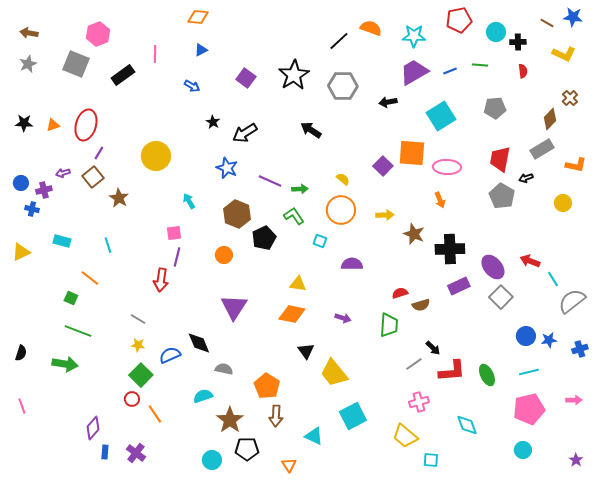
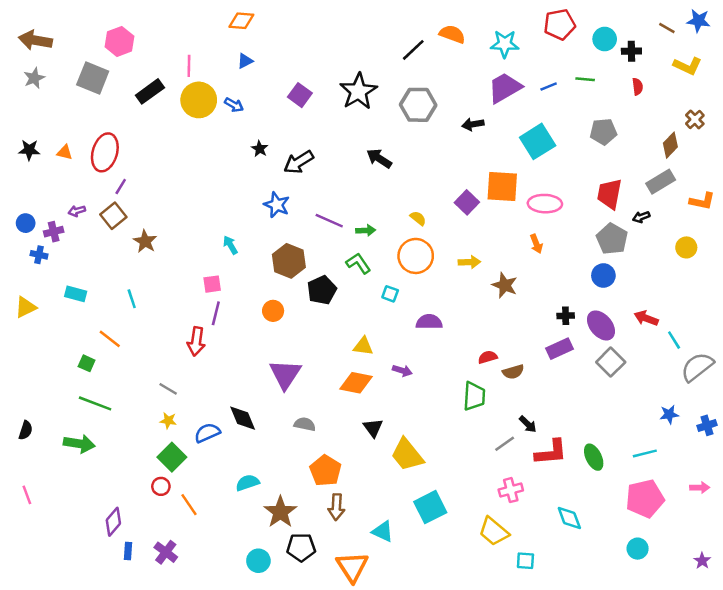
brown arrow: (29, 33) -> (35, 40), size x1.5
orange triangle: (53, 125) -> (65, 152), turned 32
yellow circle: (156, 156) -> (199, 100), moved
black cross: (450, 249) -> (566, 316), moved, size x0.5
purple arrow: (343, 318) -> (402, 371), moved
blue circle: (526, 336) -> (603, 275), moved
gray semicircle: (224, 369) -> (305, 424), moved
orange triangle: (289, 465) -> (352, 567), size x1.8

